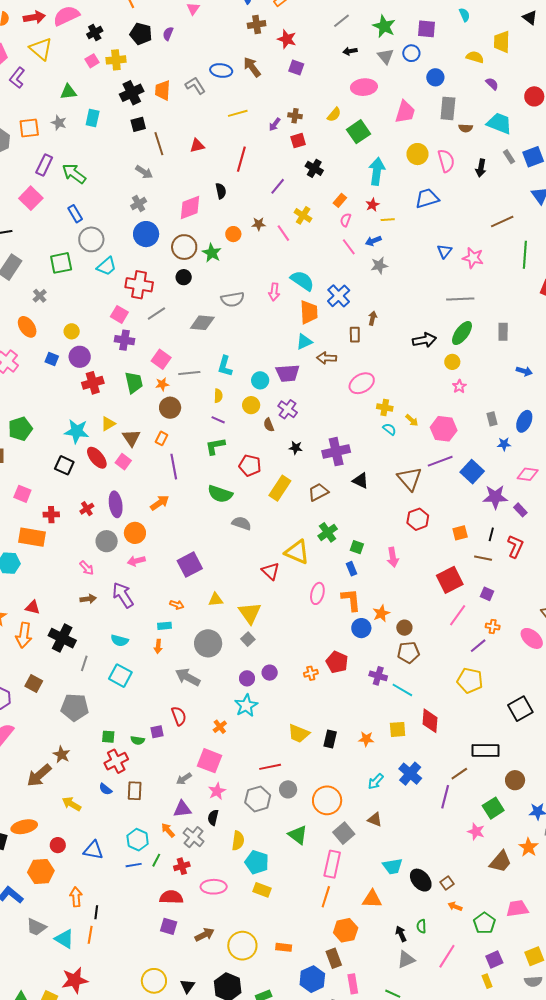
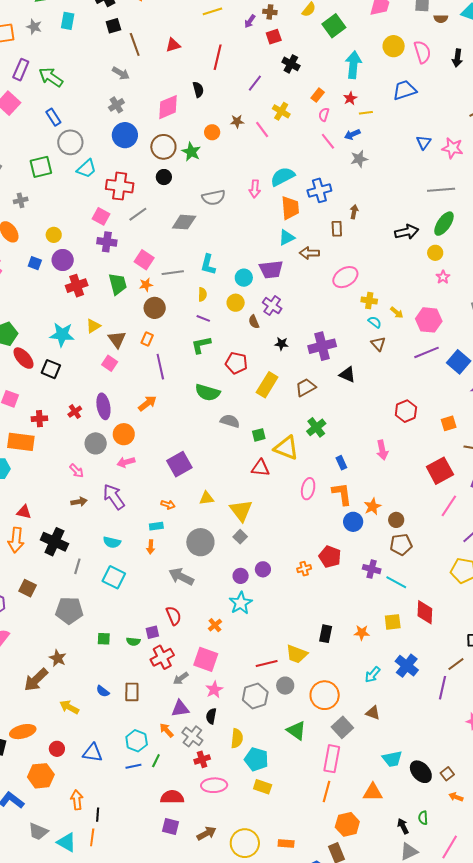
cyan semicircle: (302, 281) -> (283, 177), turned -60
gray cross: (40, 296) -> (21, 200), turned 32
blue cross: (339, 296) -> (319, 190), turned 30
red ellipse: (97, 458) -> (23, 358), moved
brown triangle: (410, 479) -> (378, 344), moved, size x0.6
green square: (357, 547) -> (259, 435), moved, turned -32
red triangle: (270, 571) -> (260, 468), turned -36
yellow trapezoid: (299, 733) -> (297, 654), moved
red cross: (116, 761) -> (162, 657), moved
red cross: (182, 866) -> (202, 759), moved

